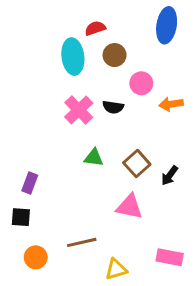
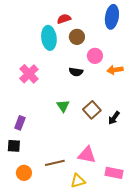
pink cross: (79, 110) -> (29, 74), moved
green triangle: (94, 158) -> (63, 106), turned 48
pink triangle: (129, 207) -> (87, 155), moved

